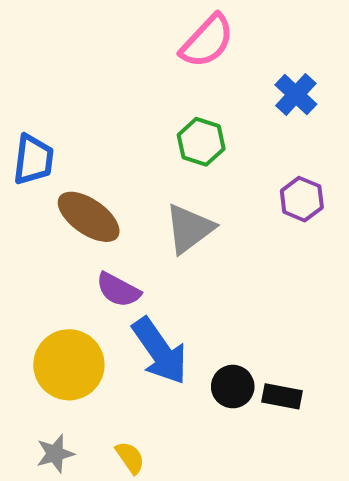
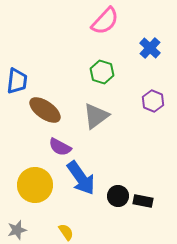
gray star: (55, 454) -> (17, 230), moved

